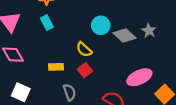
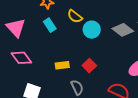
cyan circle: (101, 25) -> (92, 30), moved
yellow semicircle: (84, 49) -> (75, 16), moved

